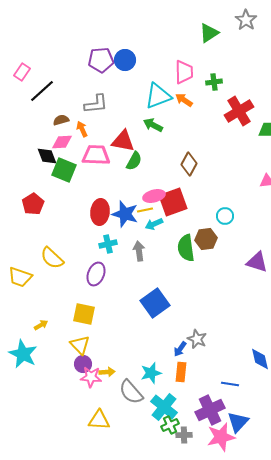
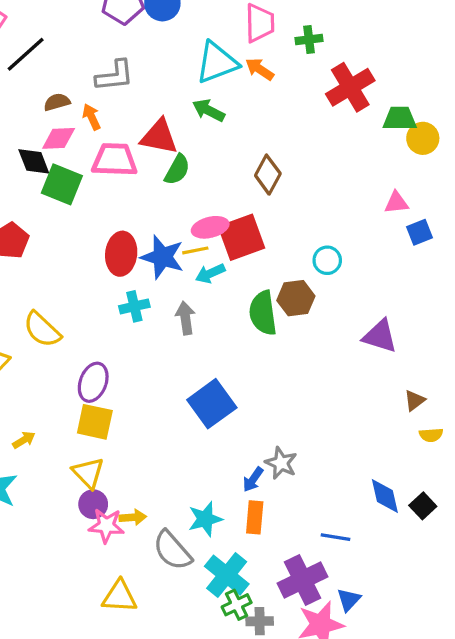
purple ellipse: (96, 274) -> (93, 382), moved
blue triangle: (238, 422) -> (349, 600), size x0.7

